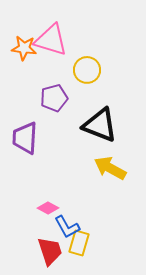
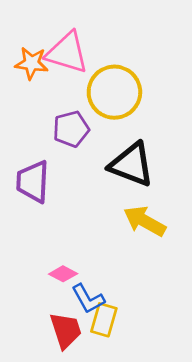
yellow circle: (87, 70) -> (114, 92), size x1.5

